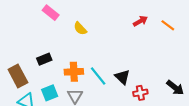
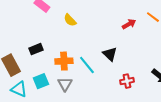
red arrow: (140, 21) -> (129, 24), moved
black triangle: (122, 77) -> (110, 54), moved

